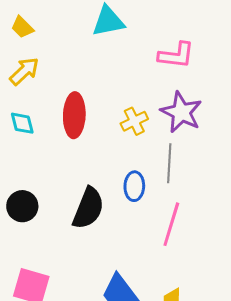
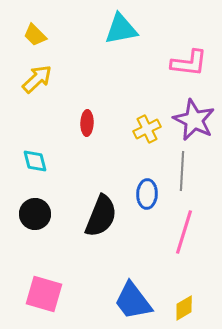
red ellipse: (74, 115) -> (87, 123), size x0.6
cyan diamond: (22, 123) -> (35, 161), moved

